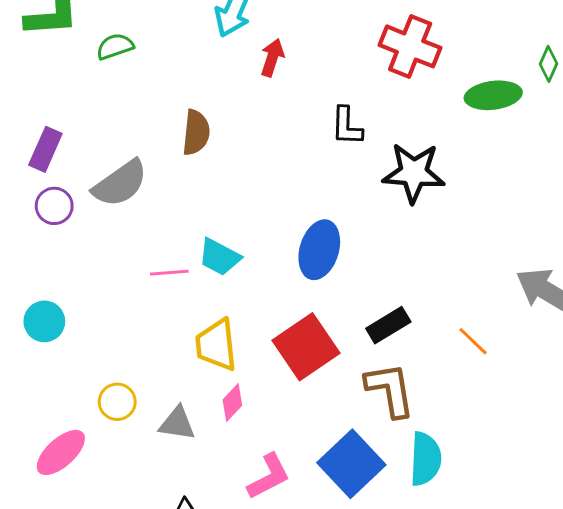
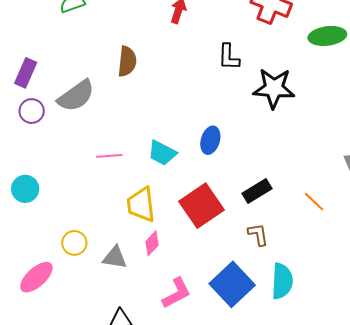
blue ellipse: (319, 250) -> (210, 140), size x0.7
cyan trapezoid: (219, 257) -> (162, 153), moved
brown L-shape: (390, 390) -> (258, 234), size x0.6

